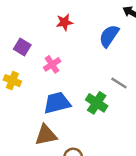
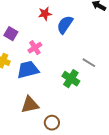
blue semicircle: (109, 36) -> (65, 25), moved
blue trapezoid: (57, 103) -> (28, 70), moved

